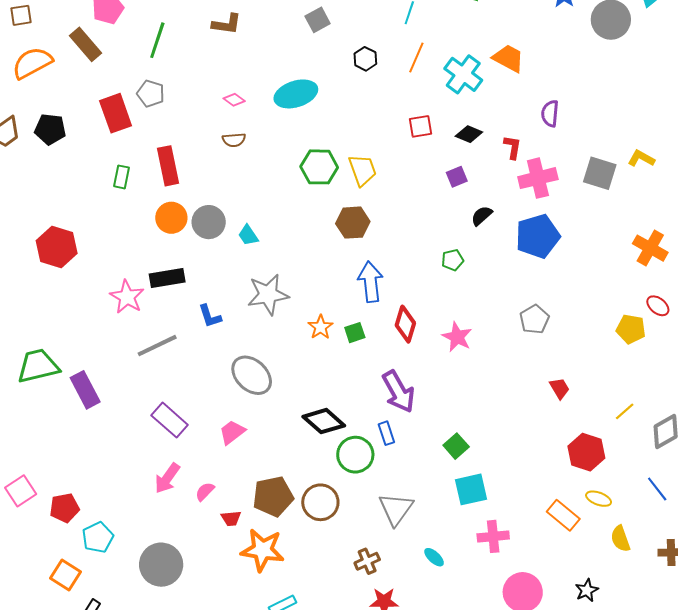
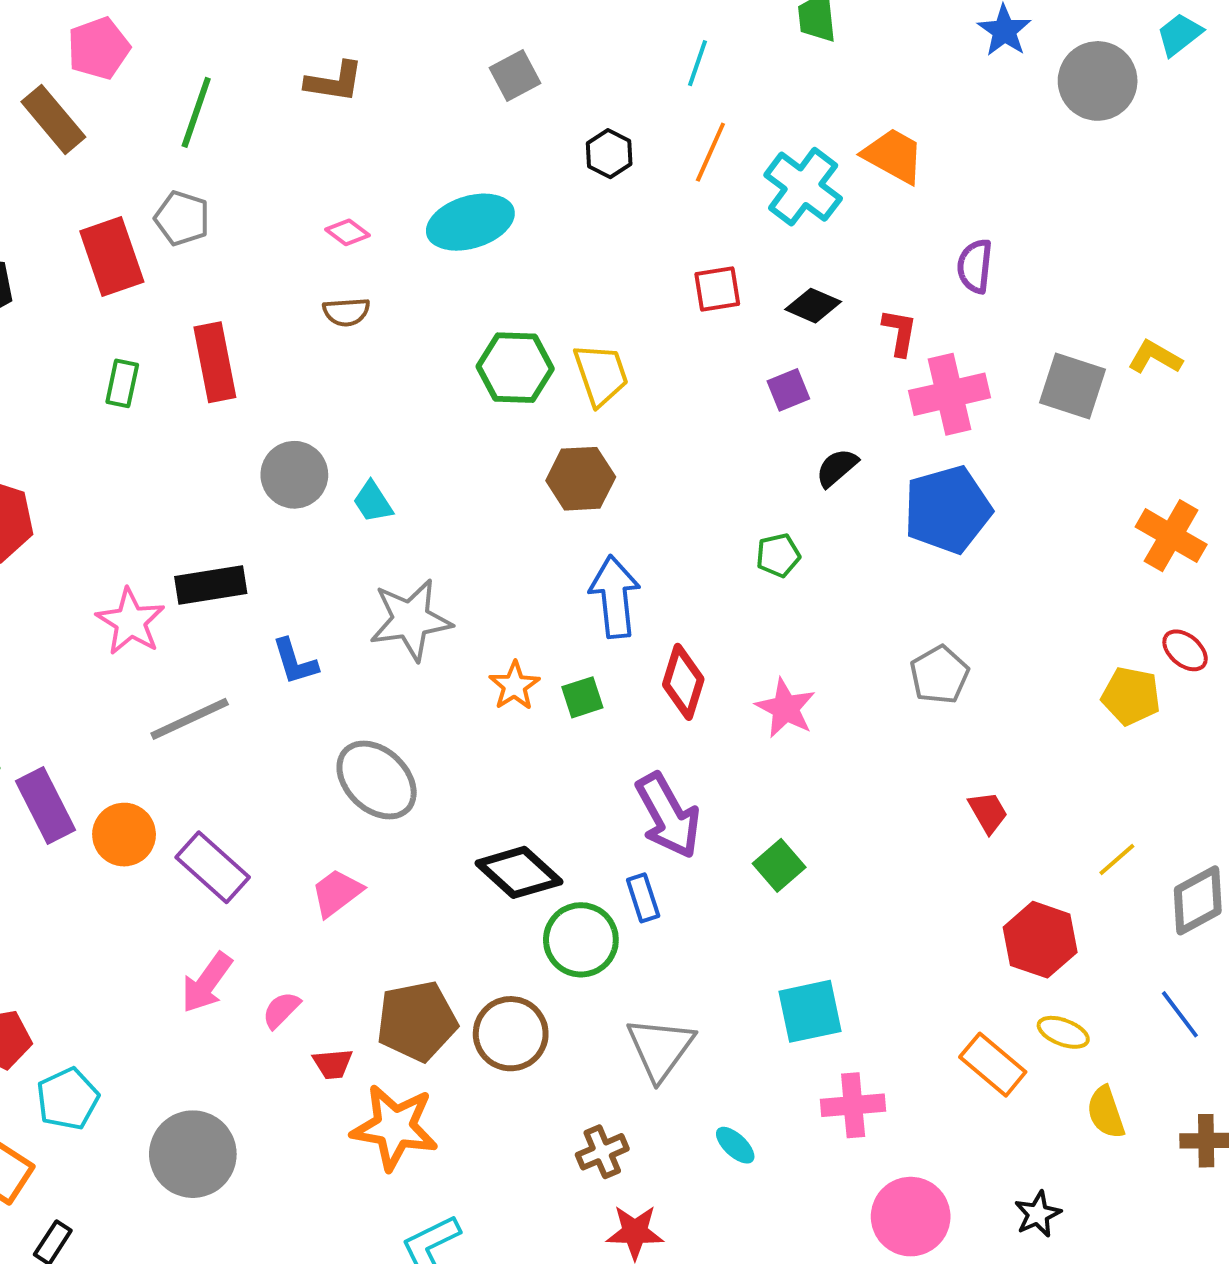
orange circle: (171, 218) -> (124, 835), moved
green square: (456, 446) -> (779, 865), moved

